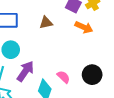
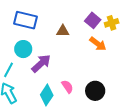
purple arrow: (25, 71) -> (41, 63), moved

